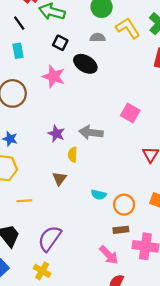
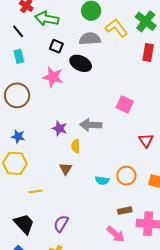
gray semicircle: (98, 38) -> (90, 39), size x1.5
orange circle: (124, 205) -> (126, 176), moved
purple semicircle: (50, 238) -> (61, 224), size x0.7

